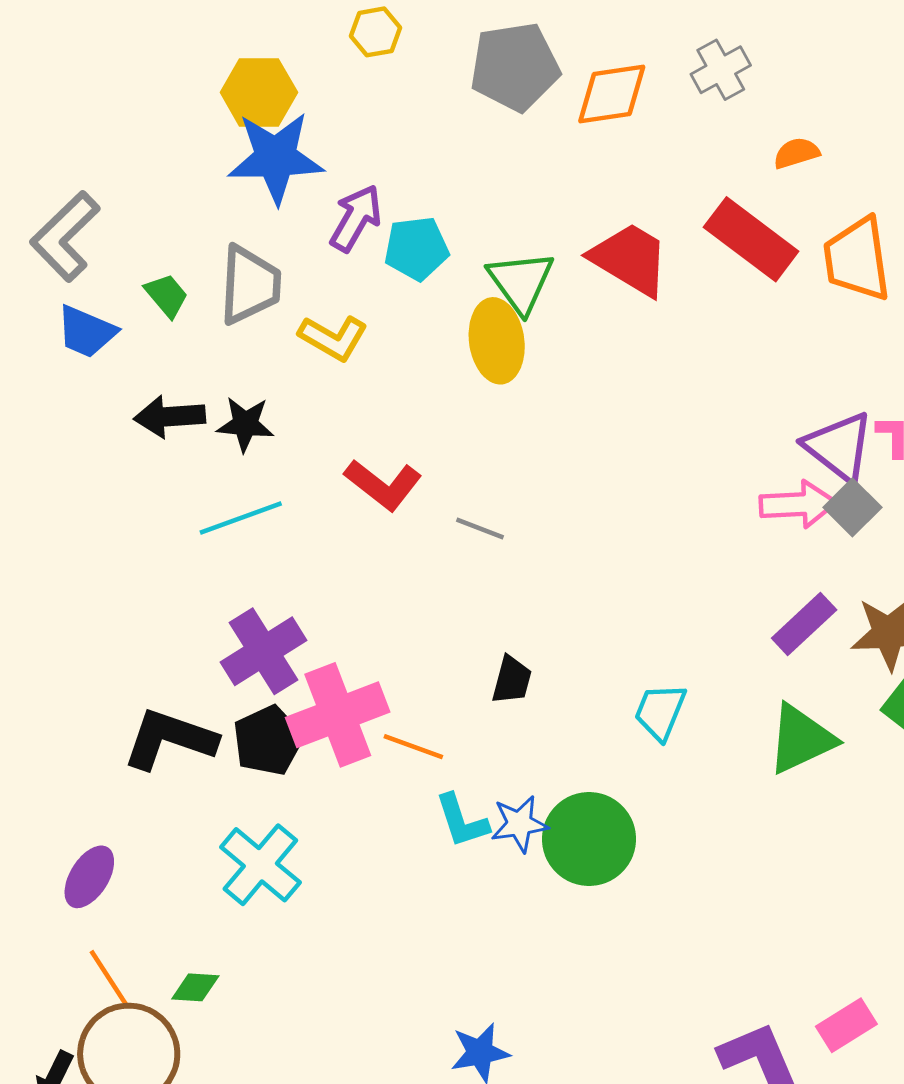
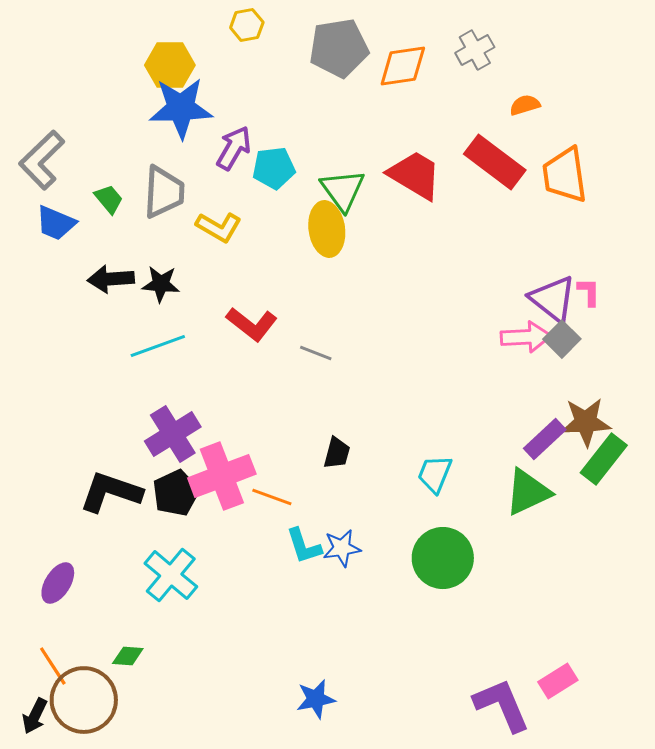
purple rectangle: (804, 624) -> (545, 439), moved
green circle: (589, 839) -> (443, 558), moved
orange line: (109, 978) -> (53, 666), moved

